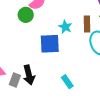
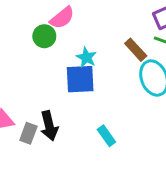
brown rectangle: (87, 24) -> (136, 50), turned -42
cyan star: (65, 27) -> (86, 57), moved

